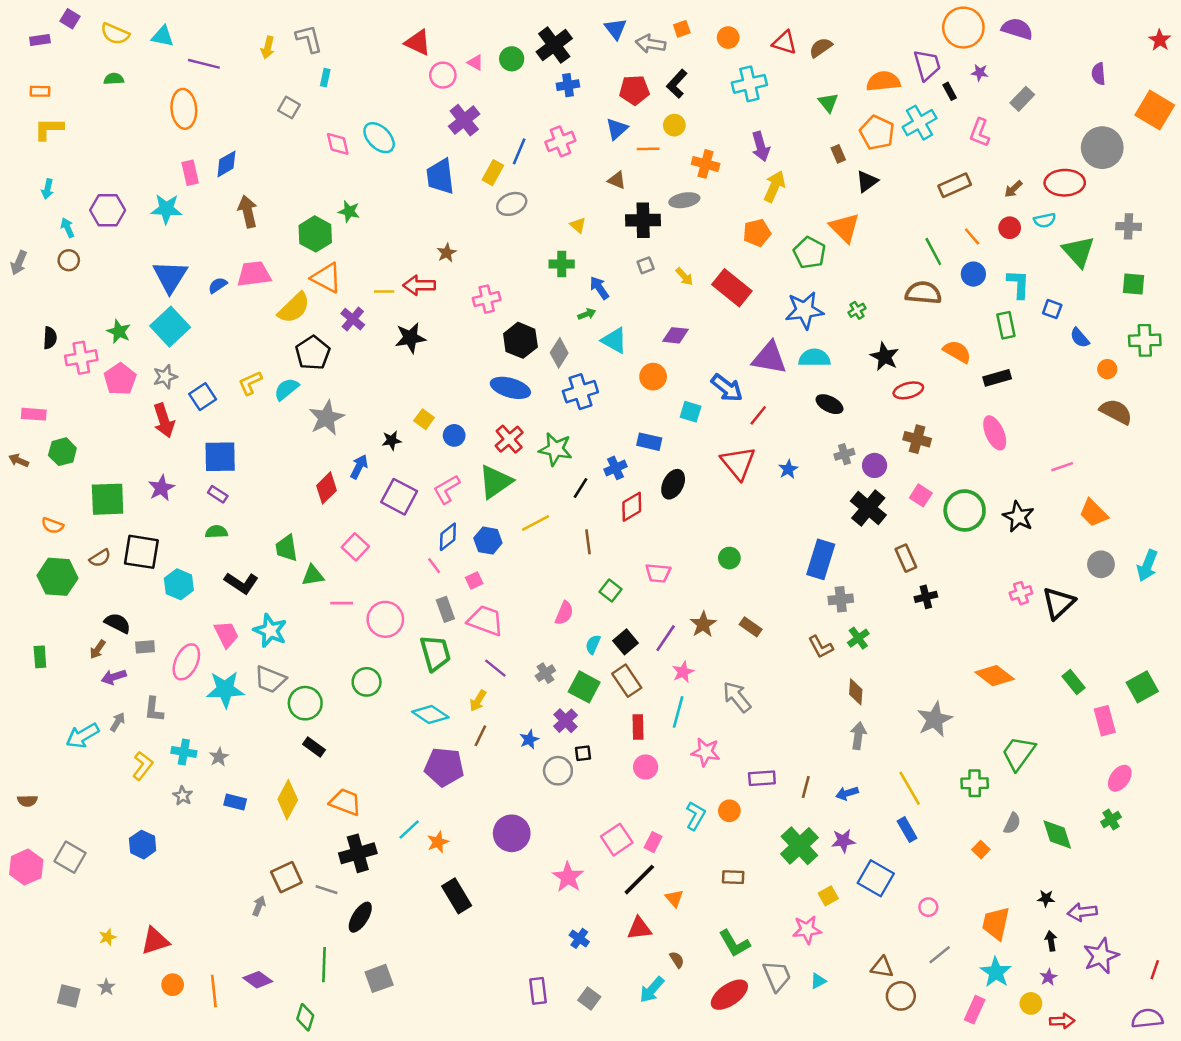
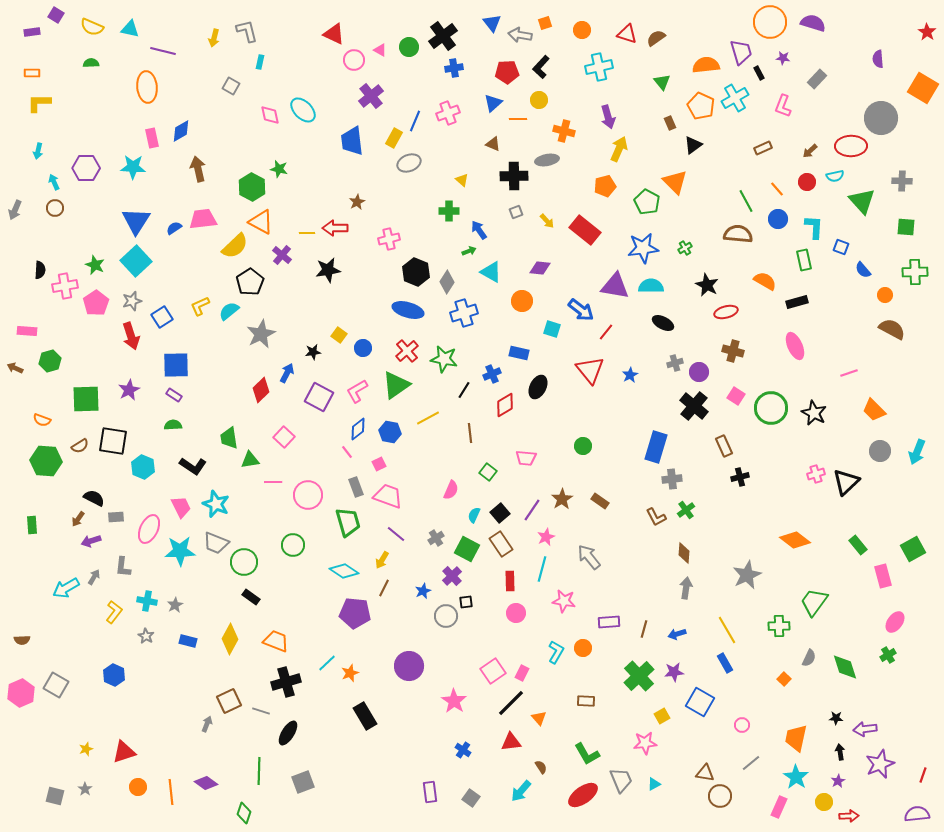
brown rectangle: (955, 185) -> (763, 148), size x0.7

